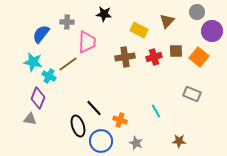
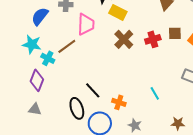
yellow rectangle: (139, 30) -> (118, 12), moved
brown cross: (125, 57) -> (124, 39), turned -36
gray triangle: (30, 119) -> (35, 109), moved

